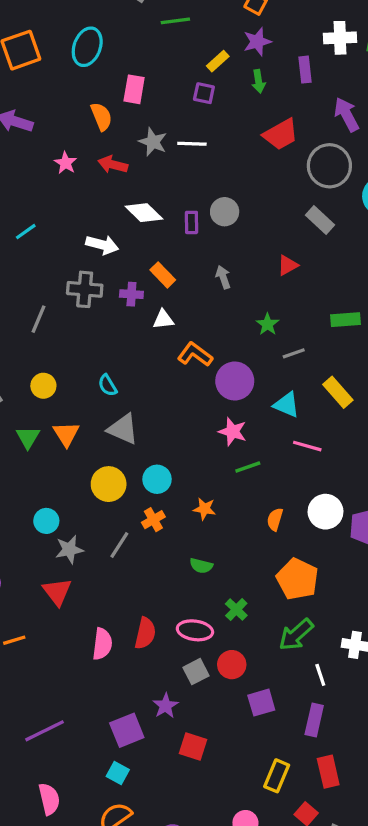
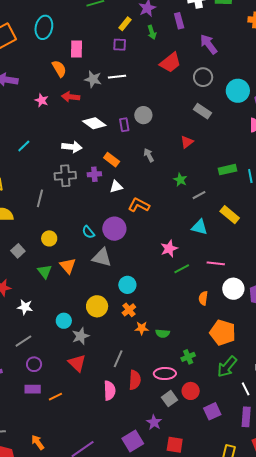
gray circle: (329, 166) -> (203, 77), size x0.7
purple circle: (235, 381) -> (114, 229), moved
pink star: (233, 432) -> (169, 249), turned -30
pink line: (307, 446) -> (216, 263), moved
yellow circle: (109, 484) -> (97, 306), moved
orange star: (204, 509) -> (142, 328), moved
gray line: (119, 545) -> (118, 359), moved
green cross: (236, 610) -> (188, 357), turned 32

